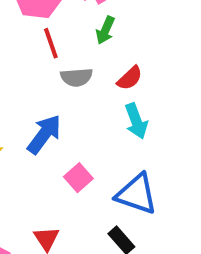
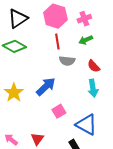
green arrow: (105, 30) -> (86, 40), turned 32
red semicircle: (130, 78) -> (94, 66), turned 80

